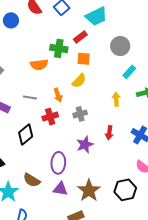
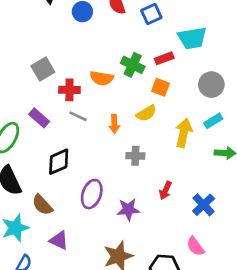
yellow arrow: (116, 99) -> (184, 133), moved, size x1.5
red cross: (50, 117) -> (69, 90), moved
purple star: (85, 145) -> (128, 210), moved
purple ellipse: (58, 163) -> (92, 194), moved
brown semicircle: (32, 180) -> (42, 205), moved
purple triangle: (60, 189) -> (59, 240), moved

